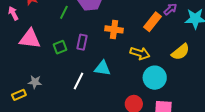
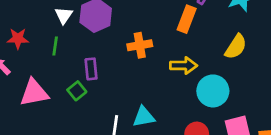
green line: (64, 12) -> (55, 46), moved
purple rectangle: (82, 42) -> (91, 69), moved
cyan triangle: (102, 68) -> (144, 117), moved

